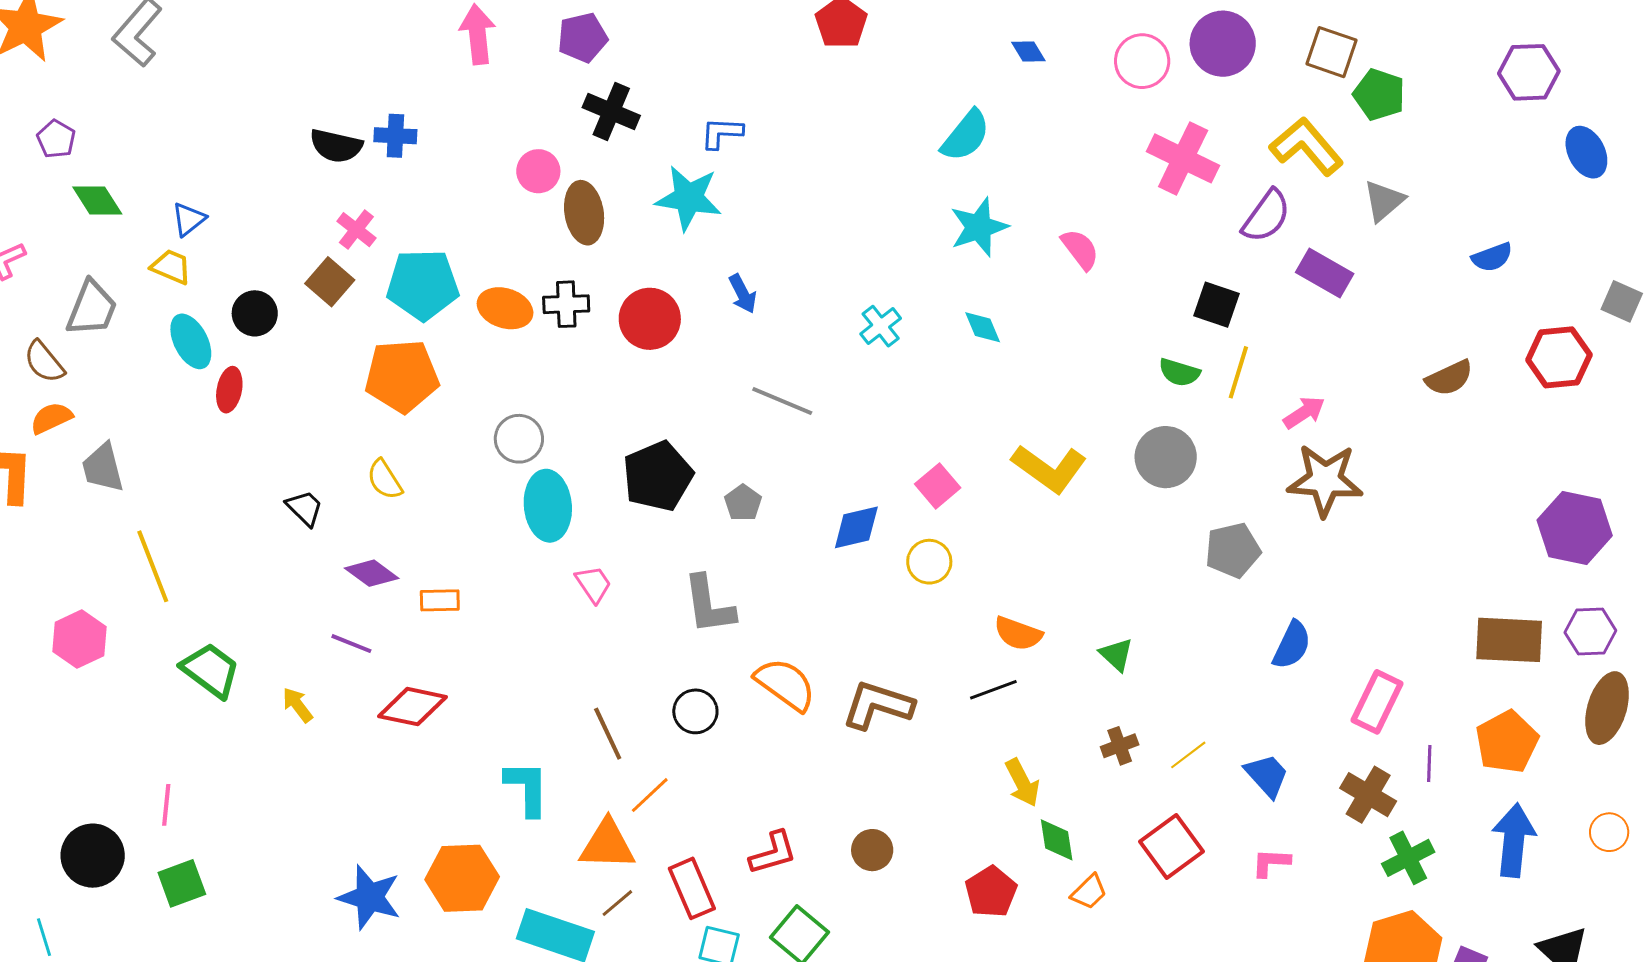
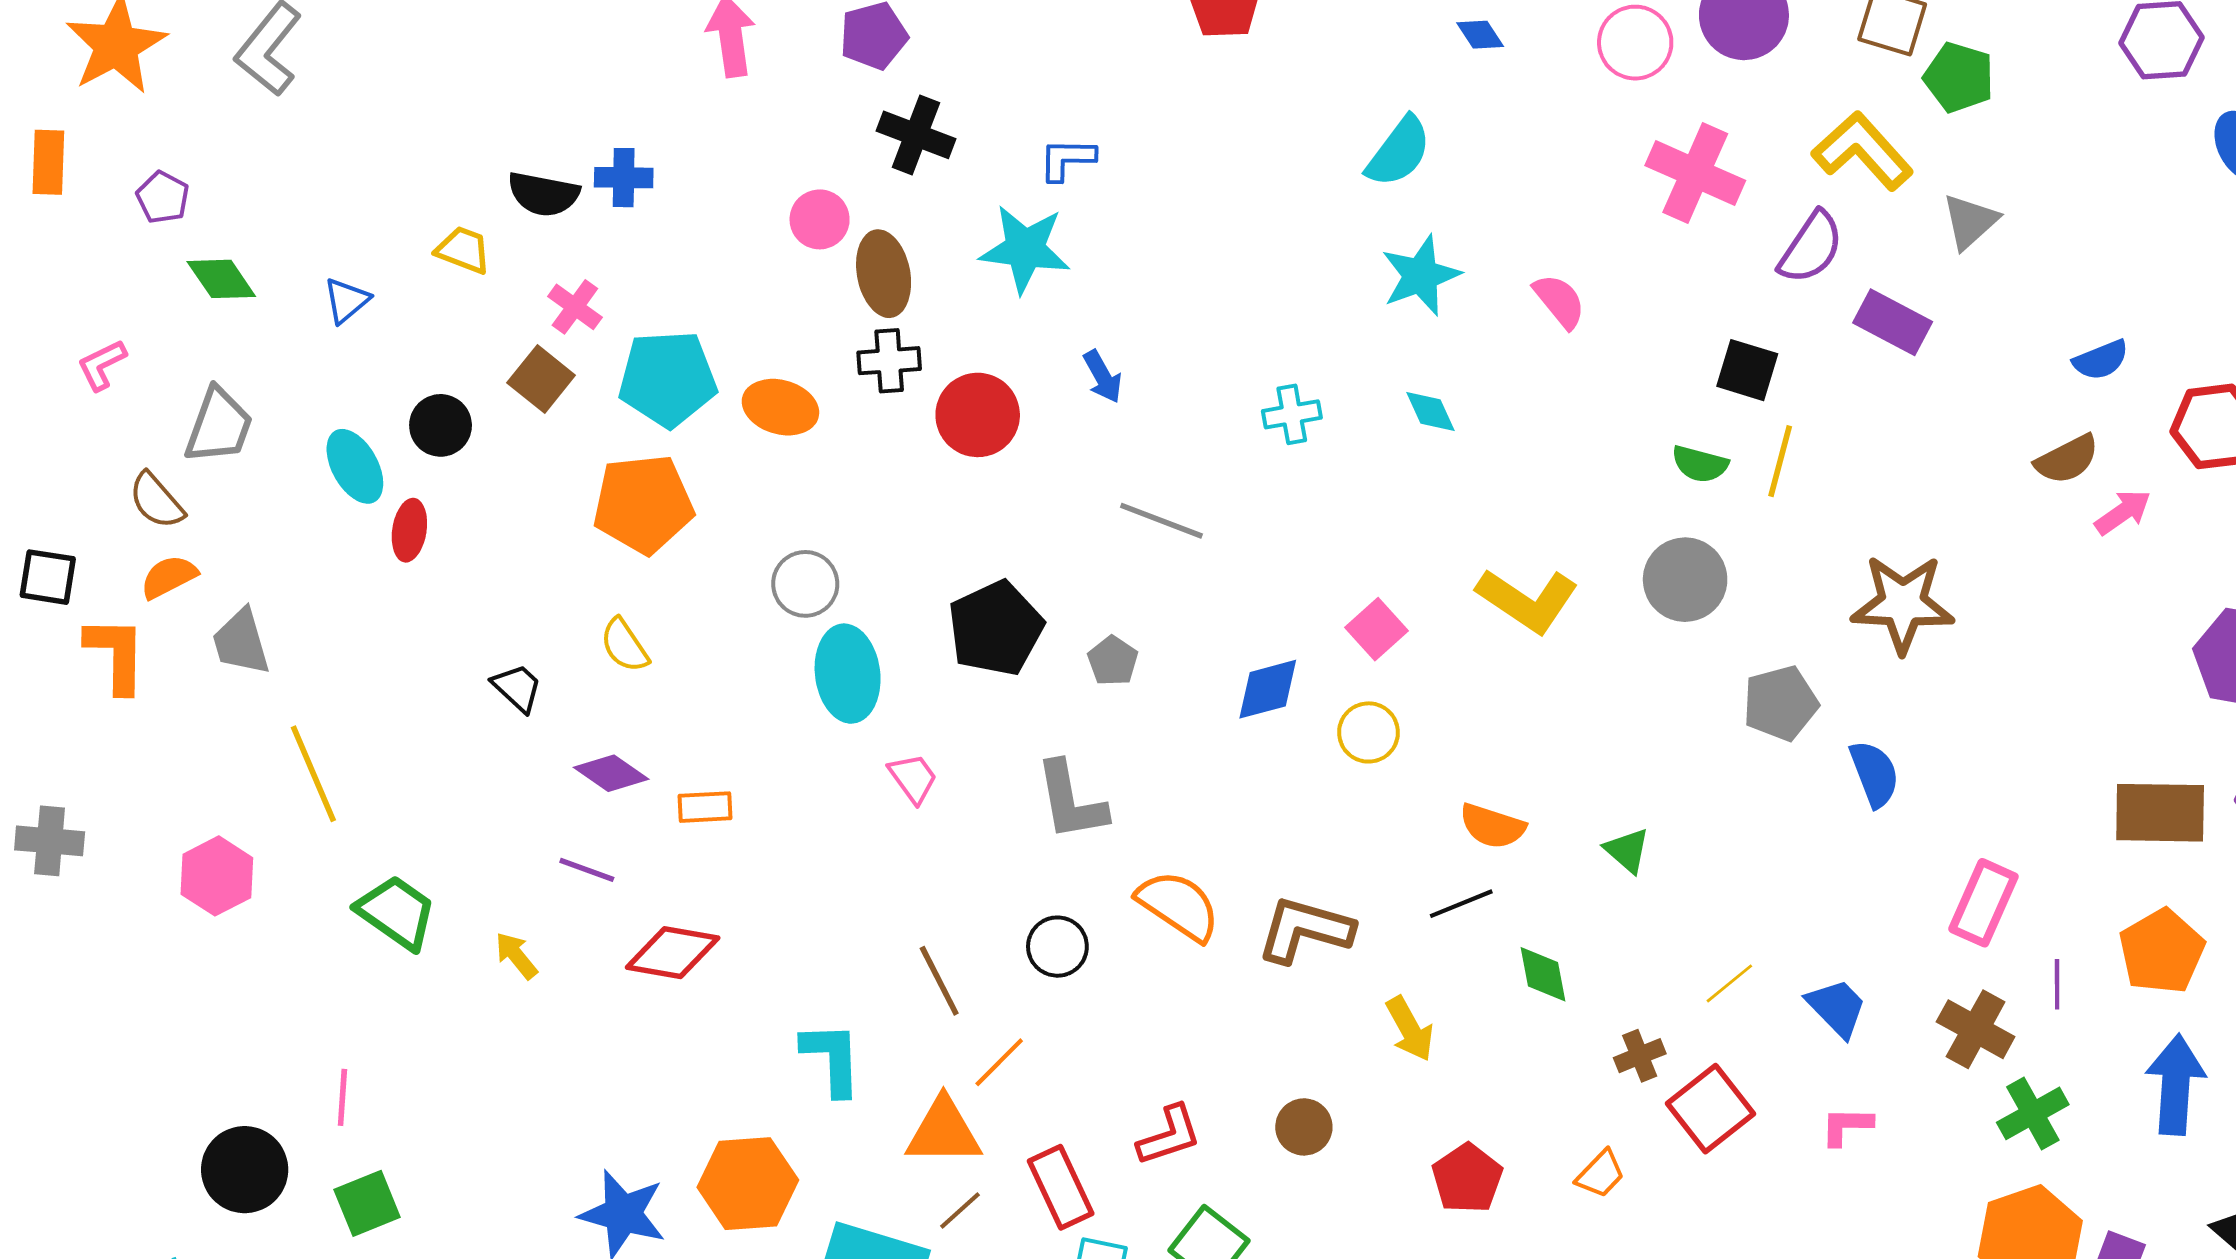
blue semicircle: (1492, 257) -> (2101, 360), moved
yellow trapezoid: (171, 267) -> (463, 250), moved
black cross: (566, 304) -> (889, 361), moved
cyan cross: (881, 326) -> (1292, 414), turned 30
pink arrow: (1304, 412) -> (2123, 512), moved
blue semicircle: (1292, 645) -> (1874, 774), moved, turned -45
brown cross: (1120, 746) -> (1640, 1056), moved
yellow arrow: (1022, 783) -> (1410, 1029), moved
green diamond: (1057, 840) -> (1543, 974), moved

